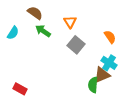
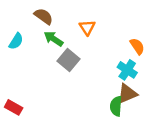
gray square: (76, 45) -> (69, 60), moved
cyan cross: (109, 63) -> (127, 70), moved
red rectangle: (20, 89) -> (14, 107), moved

